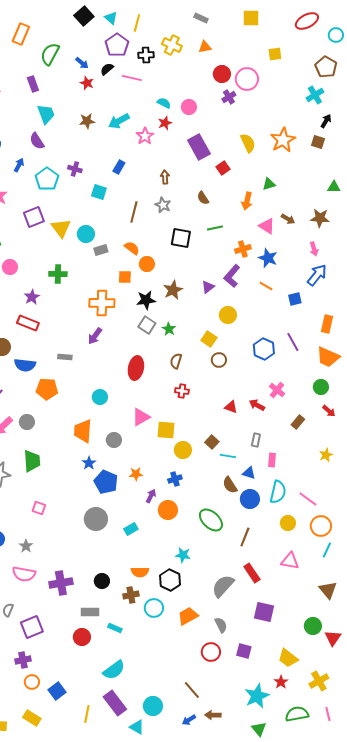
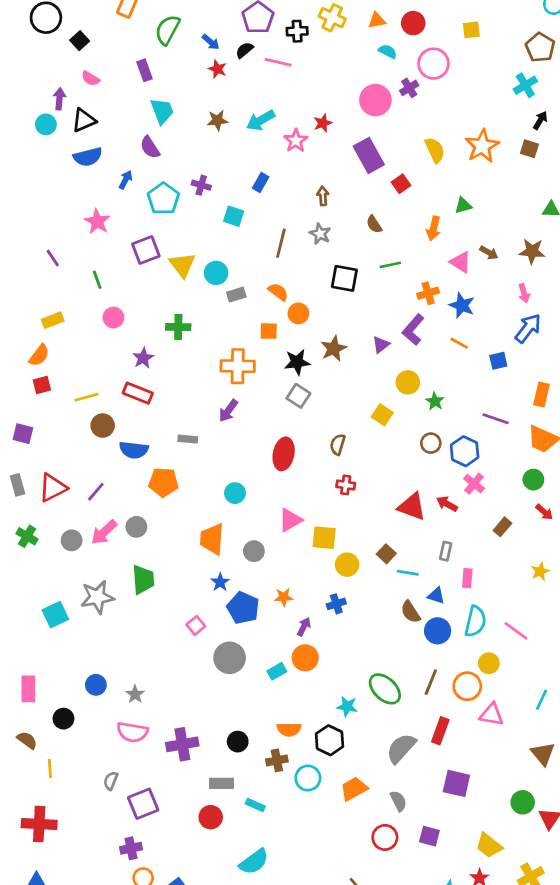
red circle: (222, 74) -> (413, 23), moved
cyan semicircle: (164, 103) -> (388, 51), moved
pink circle: (189, 107) -> (375, 100), moved, size x1.5
green star: (169, 329) -> (435, 401), moved
purple line: (293, 342) -> (496, 419), turned -42
blue hexagon: (264, 349) -> (465, 451), moved
brown circle: (219, 360) -> (431, 443), moved
red triangle: (231, 407) -> (412, 507), size x1.6
pink square: (39, 508) -> (196, 625), moved, turned 32
orange circle: (168, 510) -> (305, 658), moved
green ellipse: (211, 520) -> (385, 689), moved
orange circle: (321, 526) -> (467, 686), moved
red rectangle: (252, 573) -> (440, 731), turned 54

